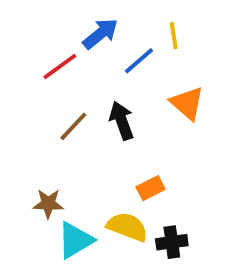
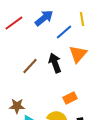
red line: (60, 66) -> (14, 23), moved
orange triangle: (187, 103) -> (78, 54), moved, turned 30

